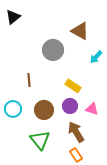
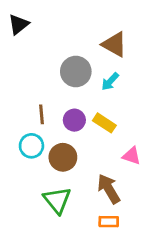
cyan arrow: (96, 57) -> (110, 81), moved
purple circle: (70, 106) -> (74, 120), moved
cyan circle: (13, 109) -> (31, 146), moved
orange rectangle: (76, 155) -> (109, 222), turned -56

